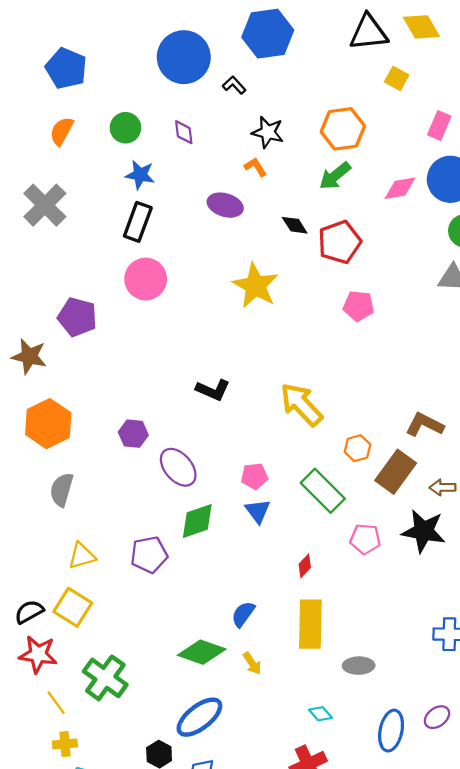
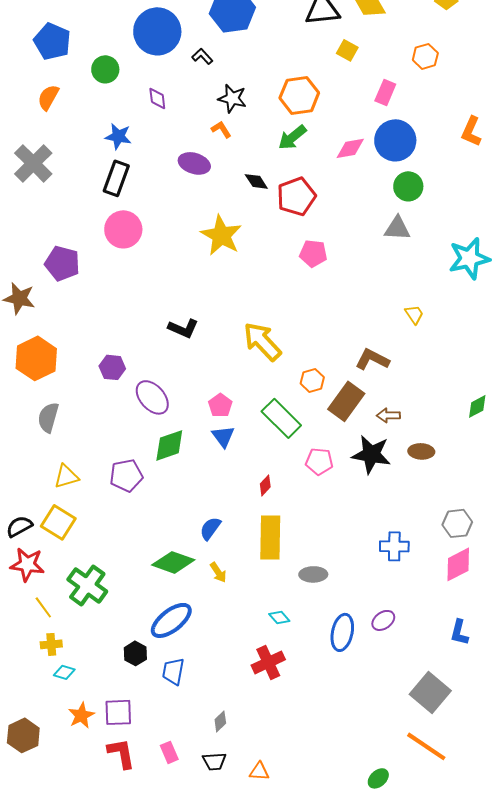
green circle: (125, 128) -> (105, 69), moved
pink pentagon: (254, 476) -> (220, 405), turned -30

